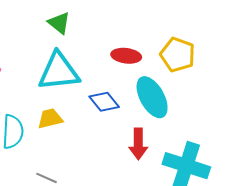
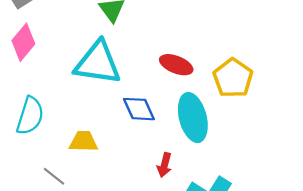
yellow trapezoid: (50, 119) -> (83, 141), moved
red arrow: (138, 144) -> (164, 165), size x0.7

